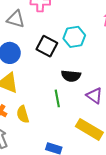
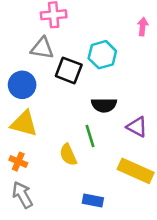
gray triangle: (16, 19) -> (42, 48), moved
yellow semicircle: (23, 114) -> (68, 155), moved

